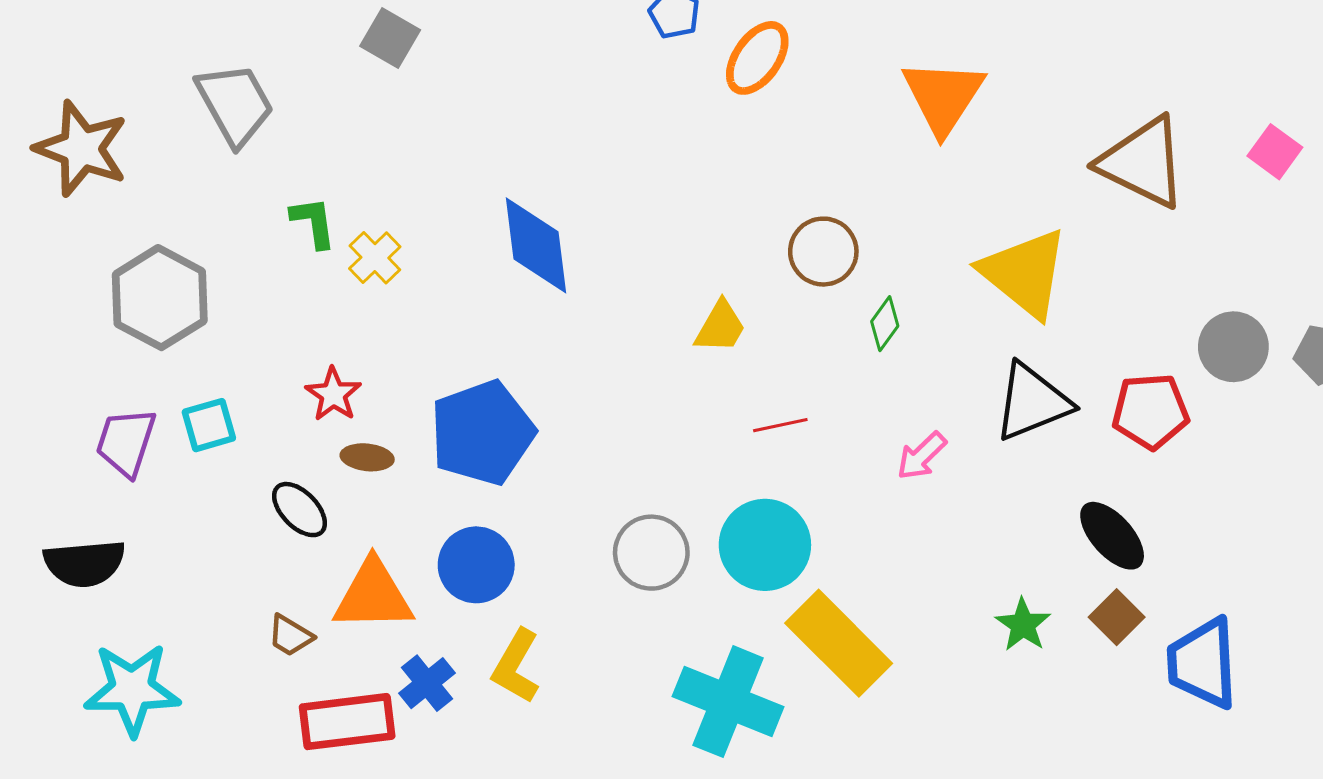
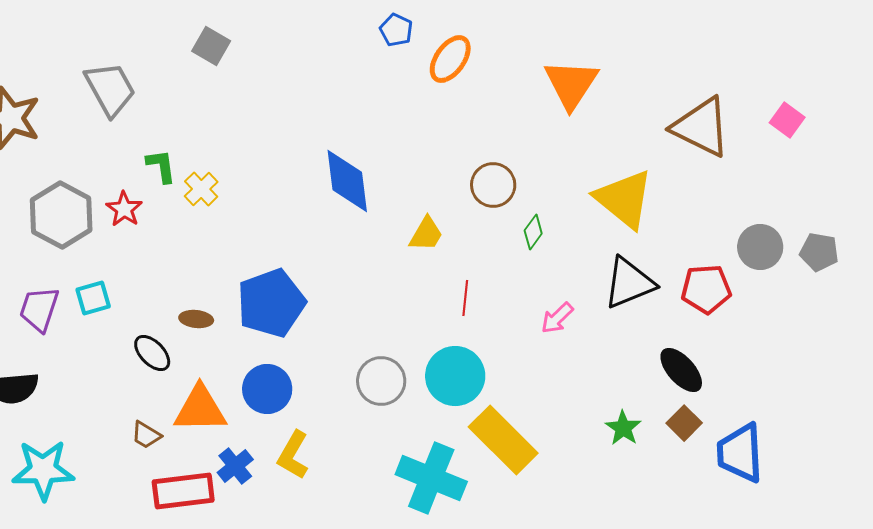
blue diamond: (536, 245) -> (347, 181), moved
red star: (333, 394) -> (124, 209), moved
red line: (780, 425) -> (465, 298), turned -72

